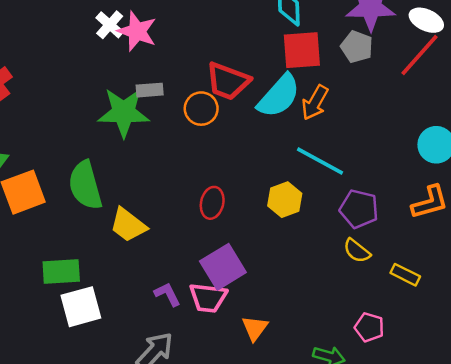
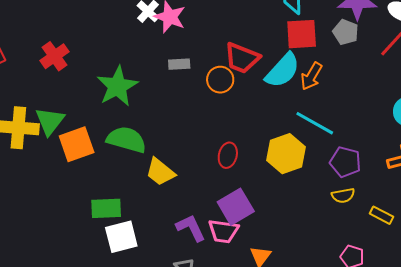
green star: (124, 112) -> (117, 86), moved, turned -30
green semicircle: (85, 185) -> (126, 140), turned 120
yellow hexagon: (285, 200) -> (286, 154), size x1.4
yellow semicircle: (357, 251) -> (343, 195), turned -50
purple L-shape: (167, 294) -> (191, 228), size x1.4

